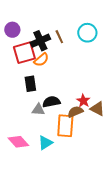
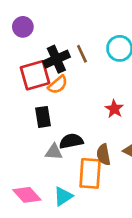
purple circle: (12, 30) -> (23, 27), moved
red star: (83, 101) -> (114, 109), moved
brown semicircle: (75, 112) -> (103, 155), turned -77

